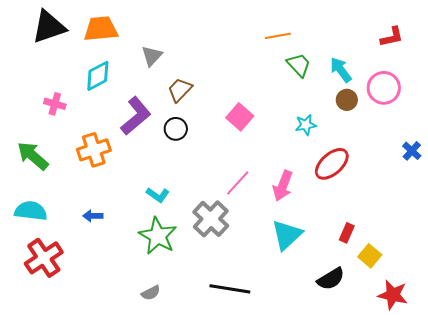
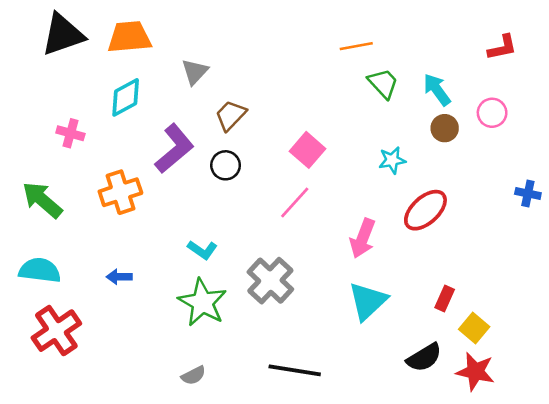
pink circle: (384, 88) -> (492, 113), size x0.7
blue cross: (412, 151) -> (528, 193), turned -30
pink line: (238, 183) -> (295, 202), moved
red star: (393, 295) -> (475, 372), moved

